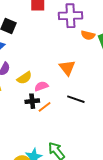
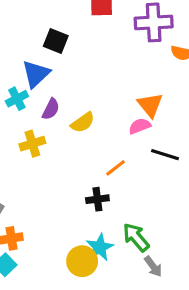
pink semicircle: (41, 86) -> (140, 126), moved
black cross: (32, 101) -> (97, 199), moved

